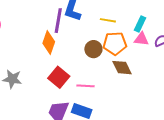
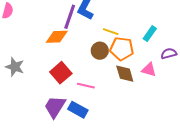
yellow line: (108, 20) -> (111, 32), moved
pink triangle: (141, 39) -> (149, 70), moved
orange diamond: (49, 42) -> (57, 37), turned 60

